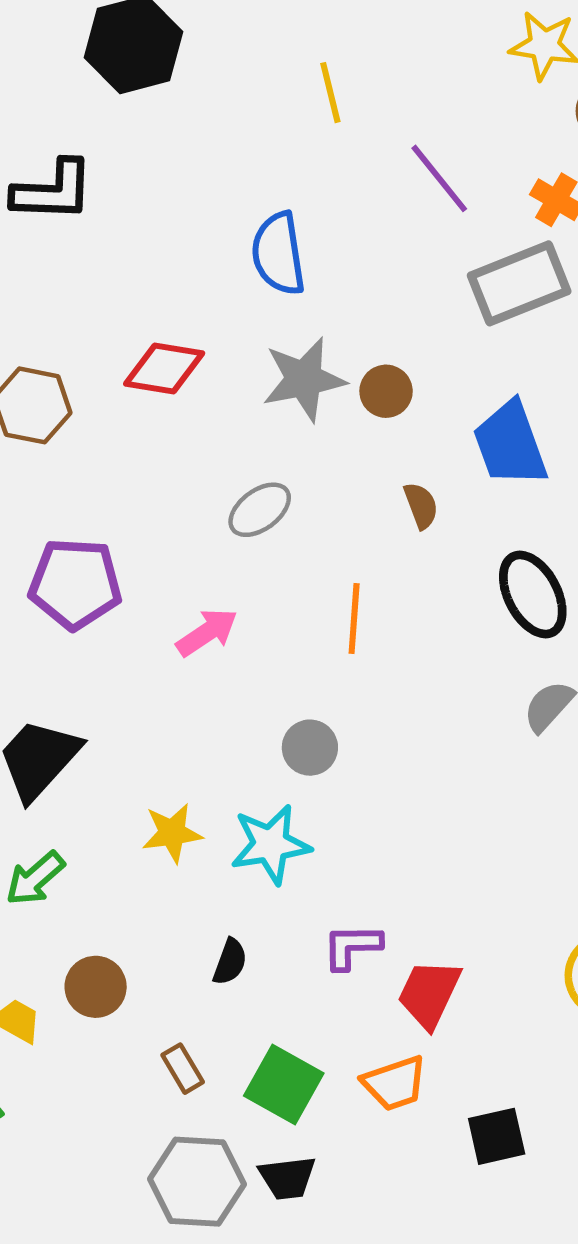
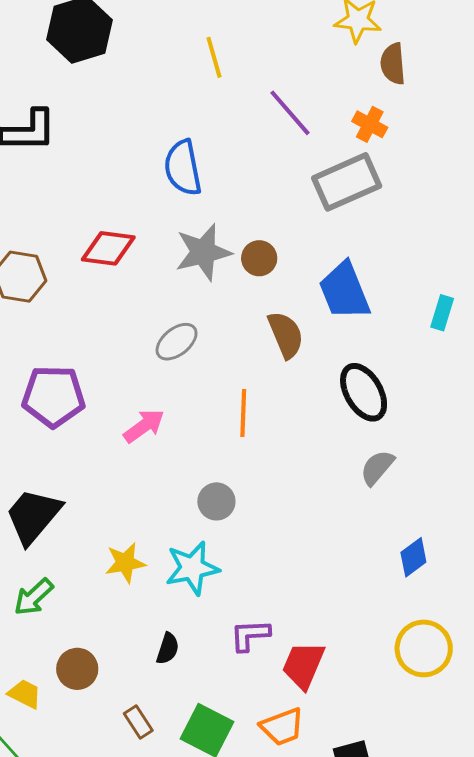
brown semicircle: (421, 505) -> (286, 335), size x1.5

